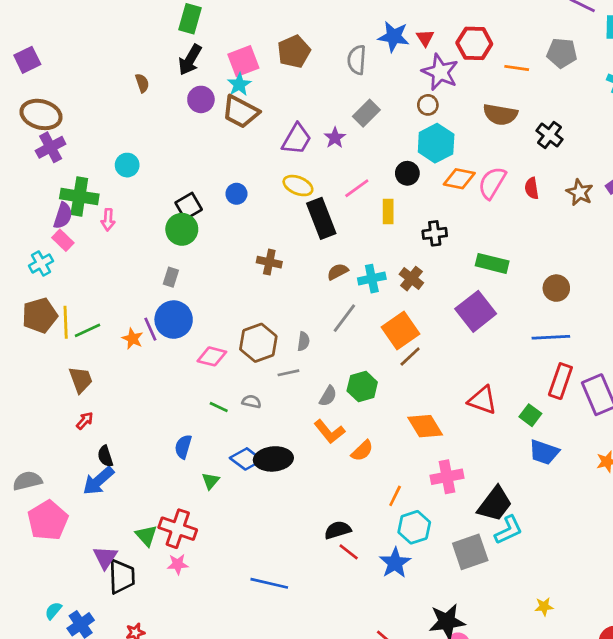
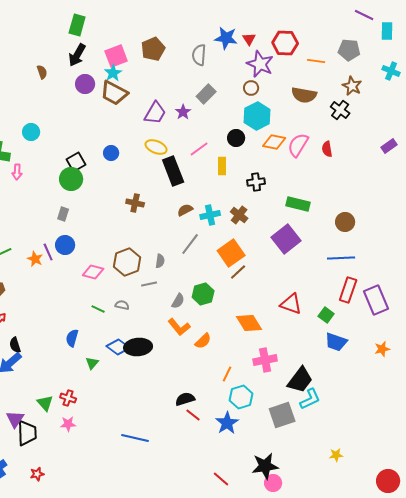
brown star: (580, 192) -> (352, 86), moved
blue circle: (174, 320) -> (65, 245), size x0.7
red cross: (178, 529) -> (68, 398), size x0.6

